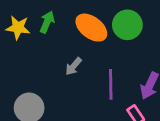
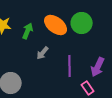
green arrow: (47, 22) -> (28, 31), moved

